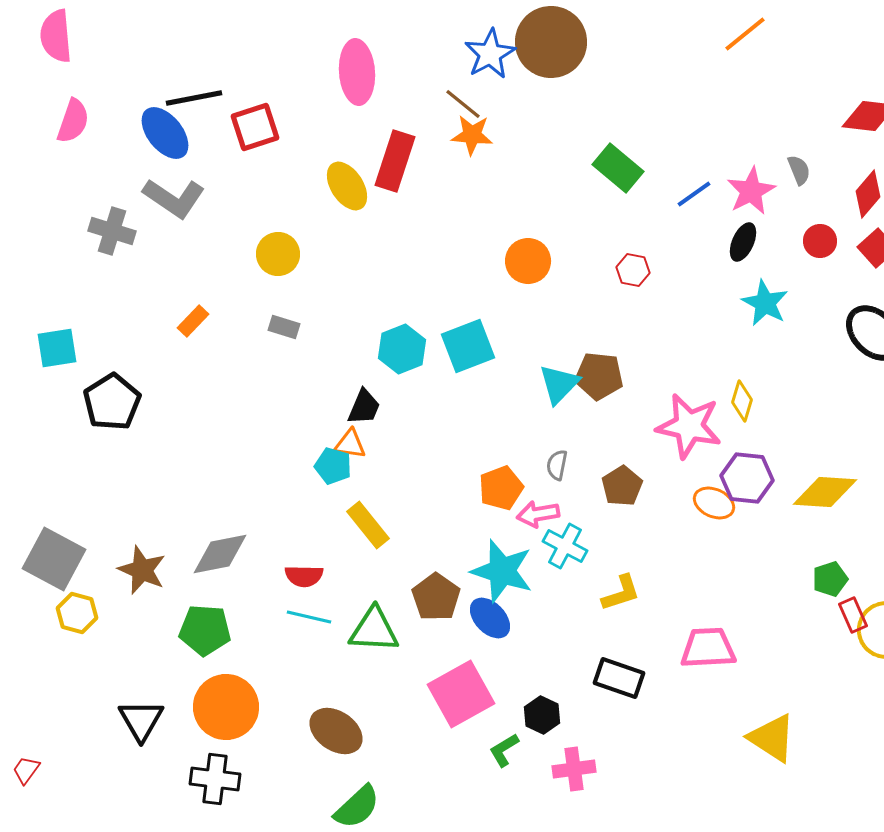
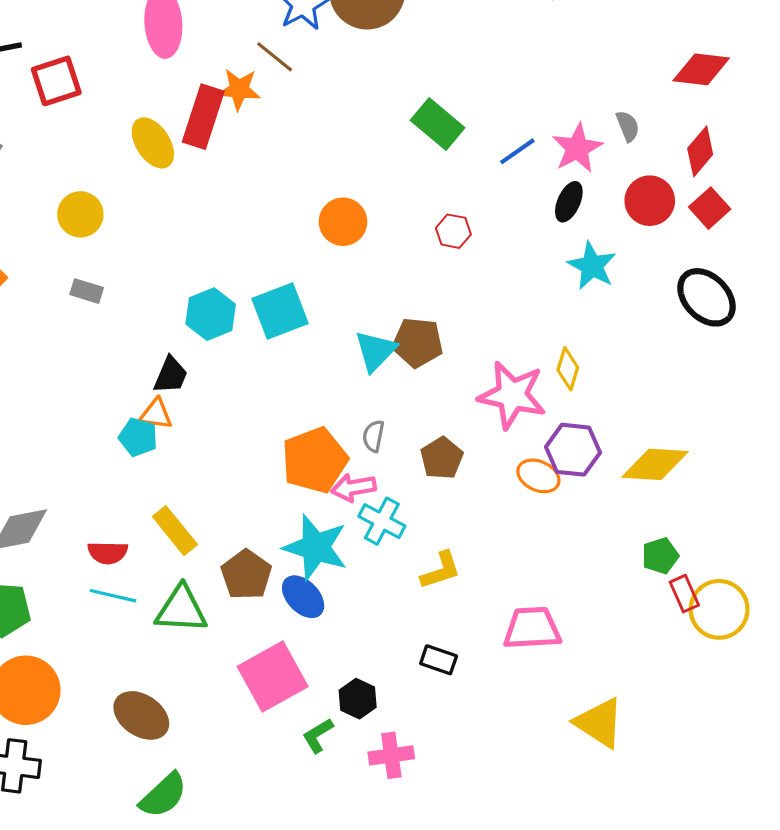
orange star: (472, 135) -> (239, 89), moved
red circle: (820, 241) -> (650, 201), size x1.4
orange pentagon: (501, 488) -> (315, 460), size x1.4
yellow rectangle: (368, 525) -> (175, 531), moved
black rectangle: (619, 678) -> (439, 660), size x0.7

